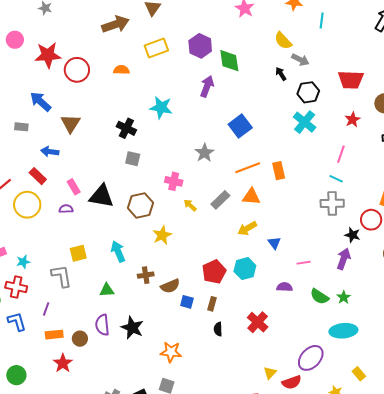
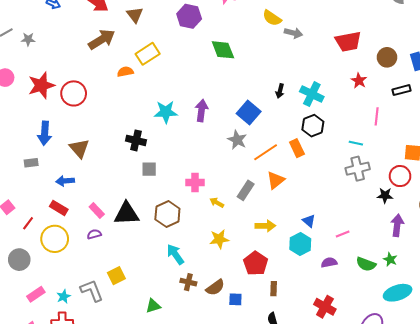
purple hexagon: (200, 46) -> (189, 16), moved
orange semicircle: (121, 70) -> (125, 72), moved
black arrow: (281, 74) -> (280, 91), moved, turned -120
purple arrow: (207, 86) -> (201, 111), moved
black hexagon: (308, 92) -> (313, 126), moved
blue arrow: (41, 102) -> (45, 133), turned -115
gray star: (205, 153) -> (237, 140), moved
pink line: (341, 154) -> (377, 116), moved
orange triangle: (251, 197) -> (276, 180), turned -30
yellow arrow: (247, 228) -> (265, 226), moved, turned -138
yellow star: (162, 235) -> (219, 239), moved, turned 30
cyan arrow: (118, 251) -> (175, 254), moved
purple arrow: (344, 259) -> (397, 225), moved
cyan hexagon: (245, 269) -> (300, 244), moved
brown cross: (146, 275) -> (188, 282), turned 35
gray L-shape: (61, 276) -> (92, 291), moved
brown rectangle: (212, 304) -> (274, 289), moved
red cross: (258, 322) -> (325, 307), moved

